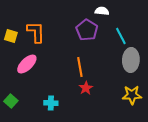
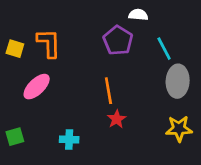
green square: (11, 101) -> (15, 137), turned 32

